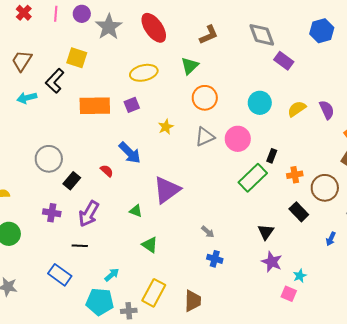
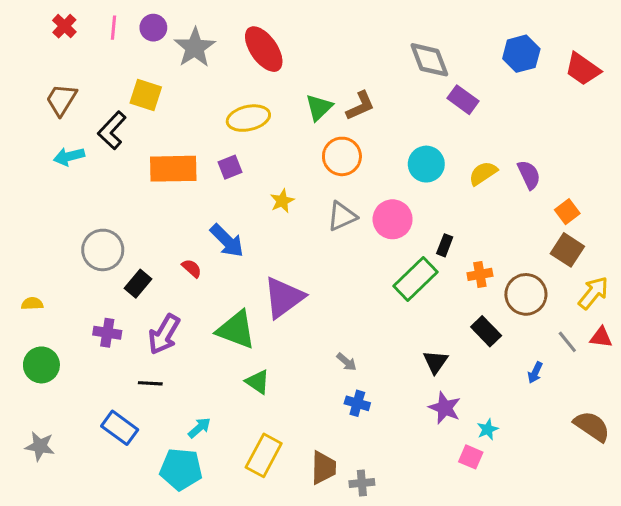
brown L-shape: (209, 35) -> (360, 106), moved
green triangle: (136, 211) -> (236, 330), size x2.0
gray cross: (129, 311) -> (362, 483), moved

